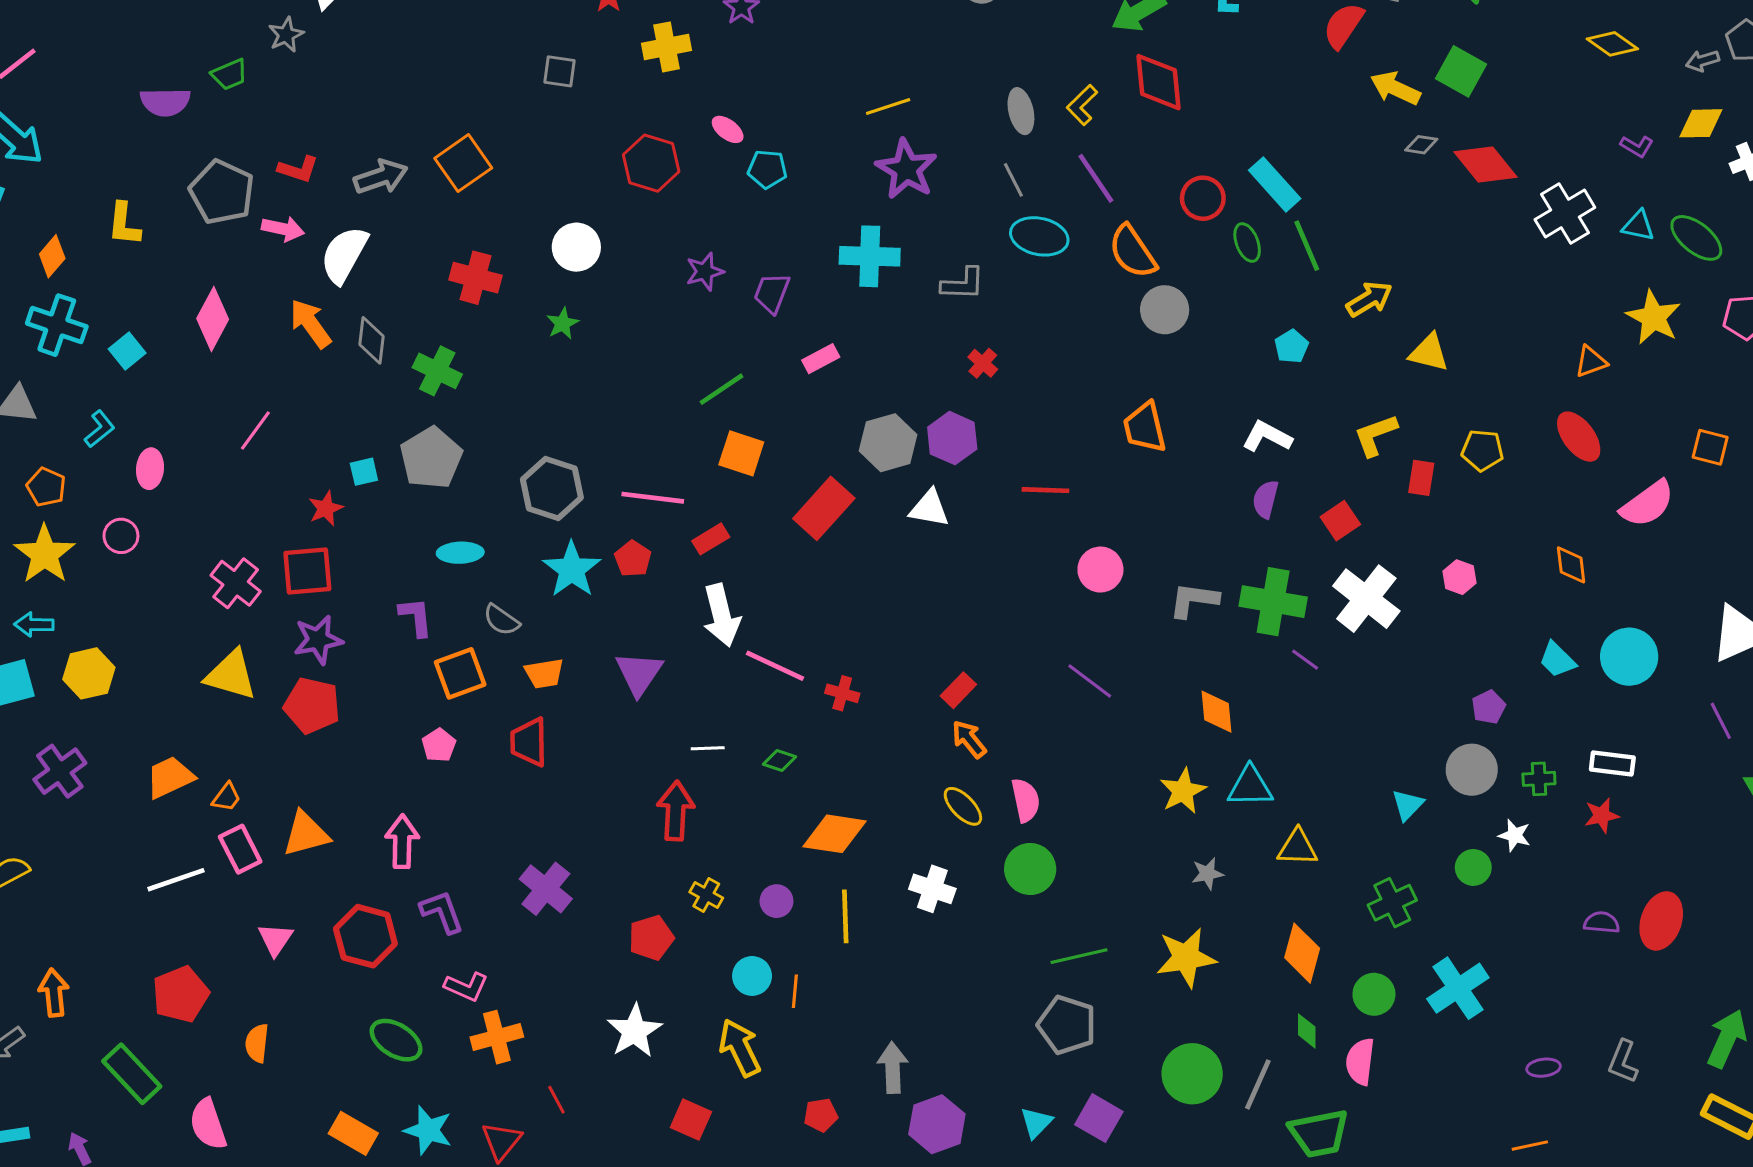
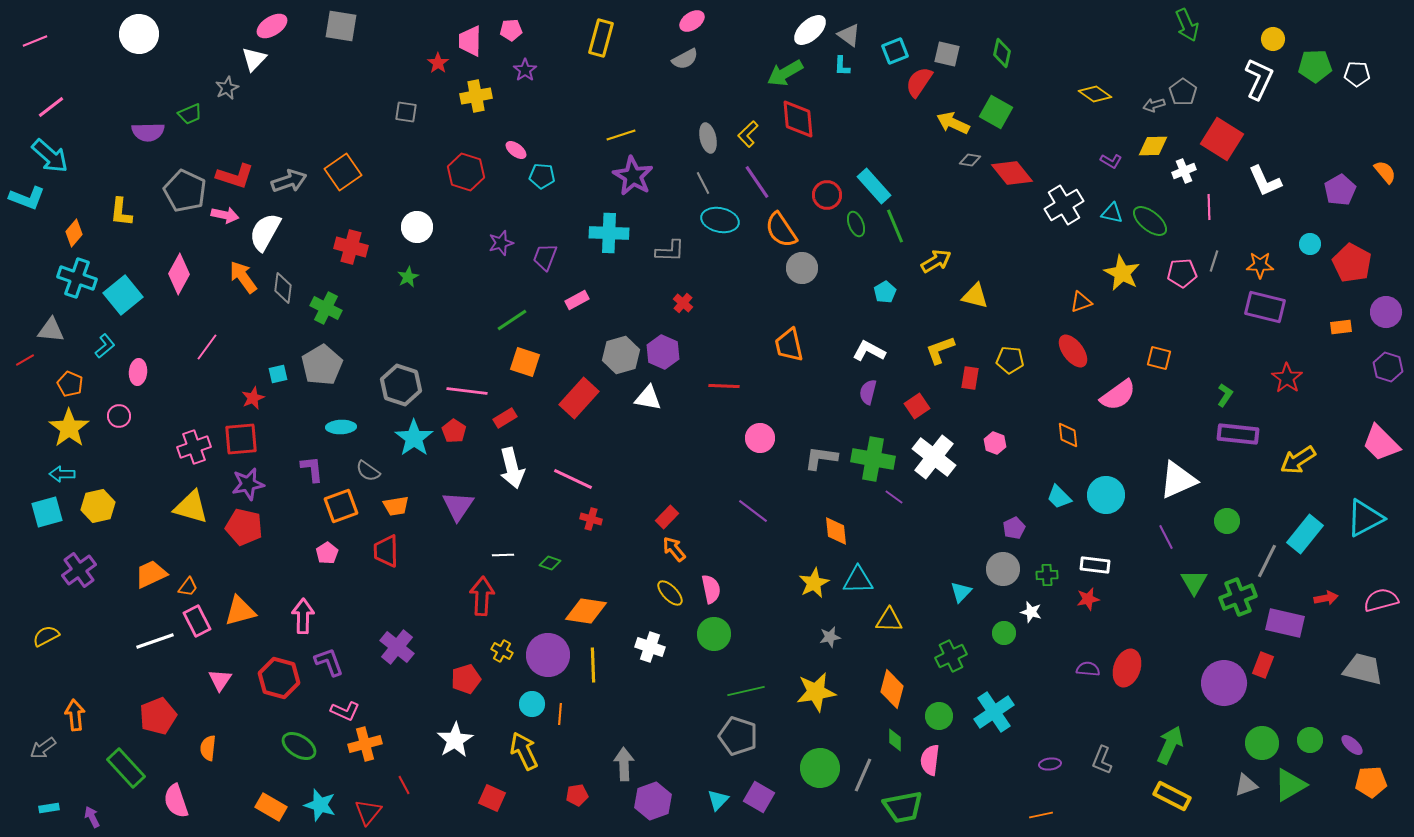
red L-shape: (298, 169) -> (235, 176), size x1.4
cyan square: (127, 351) -> (123, 295), size x1.6
pink cross: (236, 583) -> (194, 447), turned 32
pink line: (775, 666) -> (573, 479), moved
purple circle: (776, 901) -> (548, 655), size x2.0

